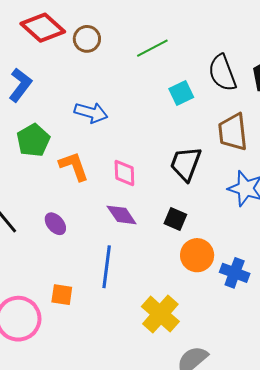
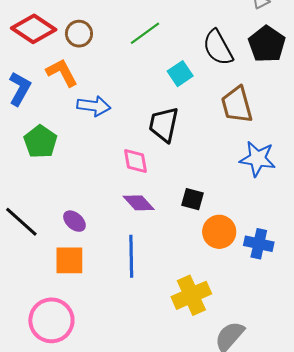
black trapezoid: (186, 164) -> (164, 124), moved
orange L-shape: (74, 166) -> (62, 73), moved
orange square: (62, 295) -> (69, 260), moved, size x1.4
yellow cross: (160, 314) -> (191, 295), turned 33

